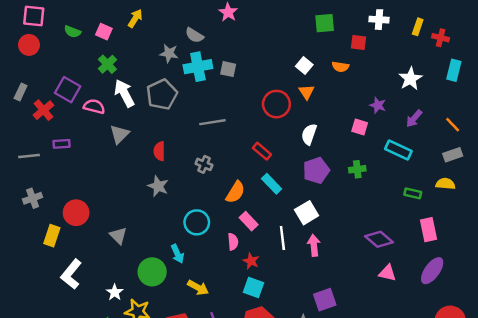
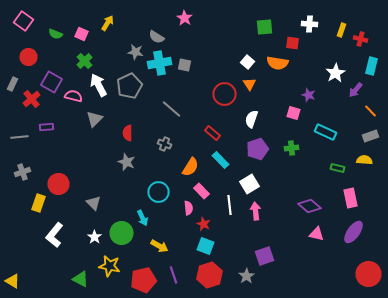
pink square: (34, 16) -> (24, 21), turned 30
red circle: (29, 45) -> (28, 57), moved
orange semicircle: (340, 67) -> (278, 63), size x1.5
purple arrow: (414, 119) -> (356, 90), moved
gray line: (212, 122) -> (172, 109), turned 50
white star: (115, 292) -> (94, 237), moved

